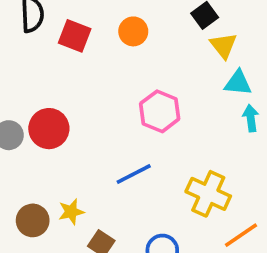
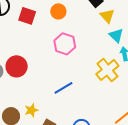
cyan triangle: (238, 83) -> (116, 35), turned 42
pink hexagon: (160, 111) -> (65, 44), moved
yellow cross: (208, 194) -> (107, 70), moved, turned 30

